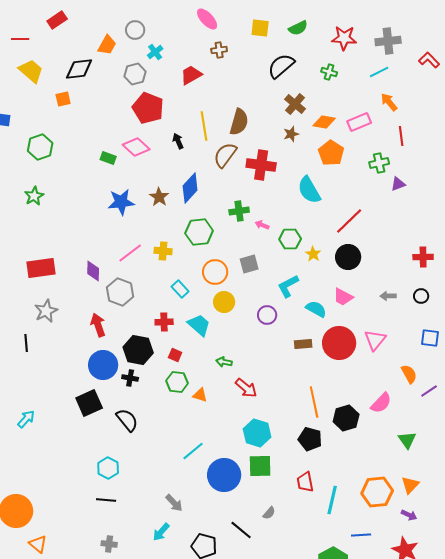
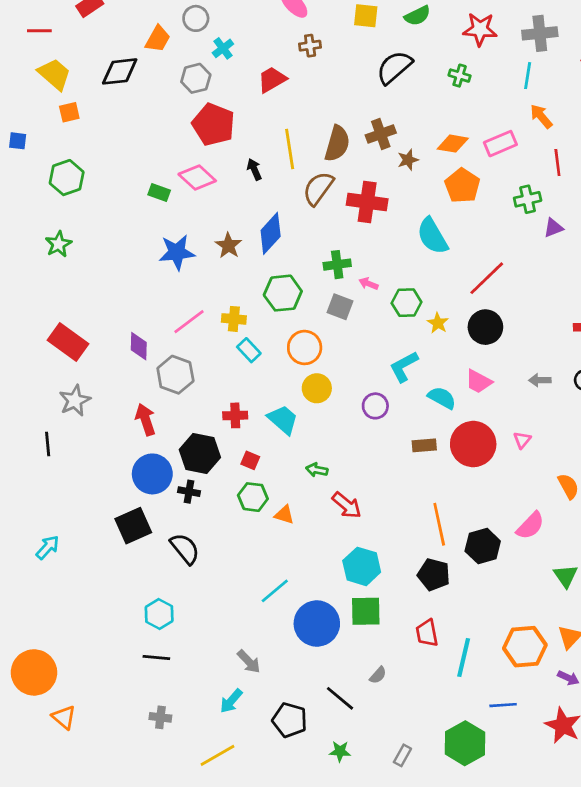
cyan line: (379, 72) -> (528, 76), turned -54
orange square: (63, 99) -> (69, 112), moved
brown cross: (295, 104) -> (381, 134), moved, turned 30
gray square: (249, 264) -> (340, 307), moved, turned 36
red rectangle: (41, 268) -> (68, 342), turned 44
cyan rectangle: (180, 289) -> (249, 350), moved
pink triangle: (375, 340) -> (522, 440), size x0.6

